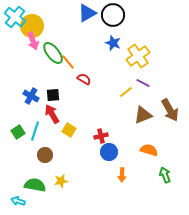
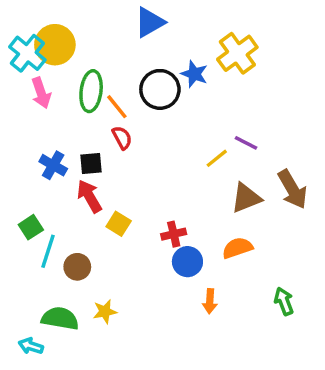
black circle: (113, 15) -> (160, 89), moved
cyan cross: (15, 17) -> (27, 53), moved
pink arrow: (33, 41) -> (41, 93), moved
green ellipse: (53, 53) -> (91, 91), turned 45
yellow cross: (138, 56) -> (237, 53), moved
red semicircle: (84, 79) -> (122, 138), moved, turned 32
cyan line: (35, 131) -> (48, 251), moved
orange semicircle: (149, 150) -> (237, 248), moved, turned -36

